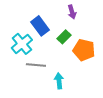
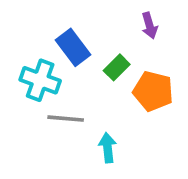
purple arrow: (72, 12) -> (150, 26), moved
cyan cross: (22, 44) -> (40, 80), turned -30

